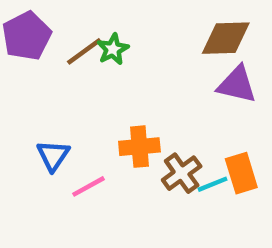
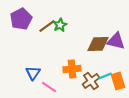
brown diamond: (226, 38) -> (98, 44), moved
cyan line: (213, 184) -> (105, 76), moved
pink line: (89, 186) -> (49, 87), turned 63

